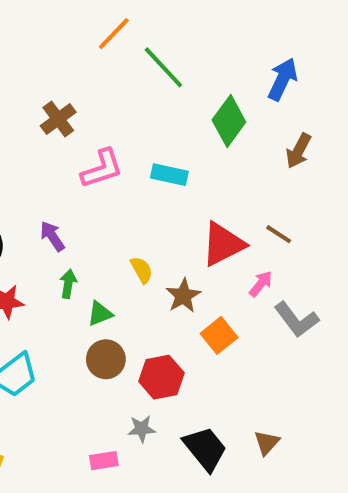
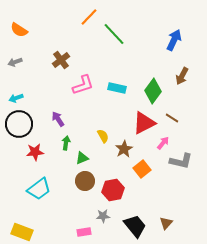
green diamond: (229, 121) -> (153, 91), moved
gray L-shape: (296, 320) -> (181, 161), turned -40

